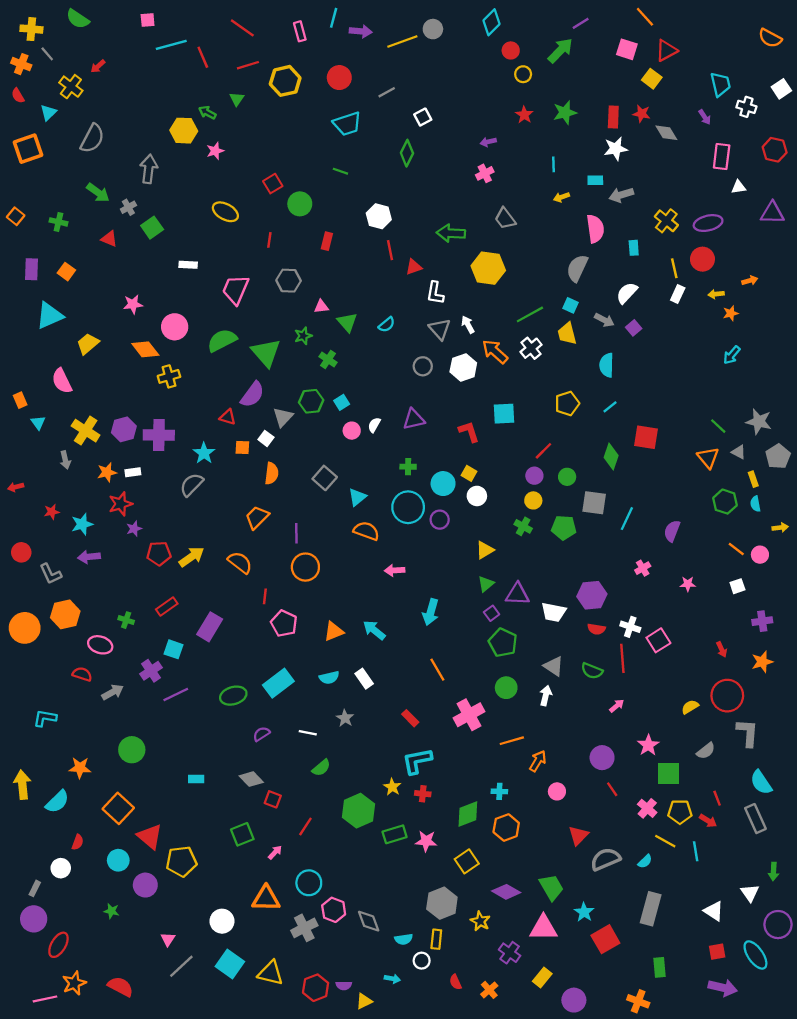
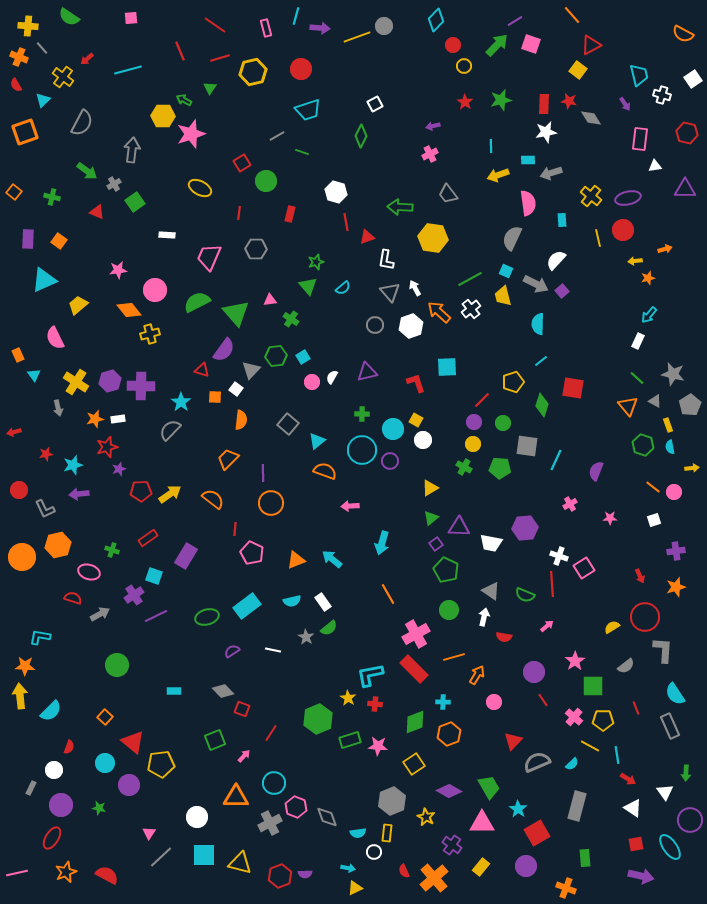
cyan line: (171, 45) -> (128, 70), moved
pink square: (627, 49) -> (531, 44), moved
gray line: (387, 92) -> (277, 136), moved
pink star: (215, 151) -> (191, 134), size x1.8
yellow arrow: (561, 197) -> (498, 175), size x1.5
white rectangle: (678, 294) -> (638, 341), moved
pink triangle: (321, 306) -> (270, 300), moved
gray arrow: (604, 320) -> (536, 284), size x1.4
green star: (303, 336) -> (316, 262), moved
yellow pentagon: (567, 403) -> (513, 382), moved
red semicircle: (596, 629) -> (504, 637), moved
red rectangle: (410, 718) -> (414, 669), moved, size x1.8
orange star: (80, 768) -> (25, 666), moved
green semicircle: (321, 768) -> (329, 628), moved
orange square: (118, 808) -> (105, 717), size x0.6
red arrow: (708, 821) -> (628, 779), moved
purple circle: (34, 919) -> (61, 805), moved
cyan square: (230, 964) -> (204, 855), turned -35
orange cross: (489, 990) -> (434, 878), size x1.8
pink line: (45, 999) -> (17, 873), moved
purple circle: (574, 1000) -> (526, 866), moved
yellow triangle: (364, 1001) -> (355, 888), moved

